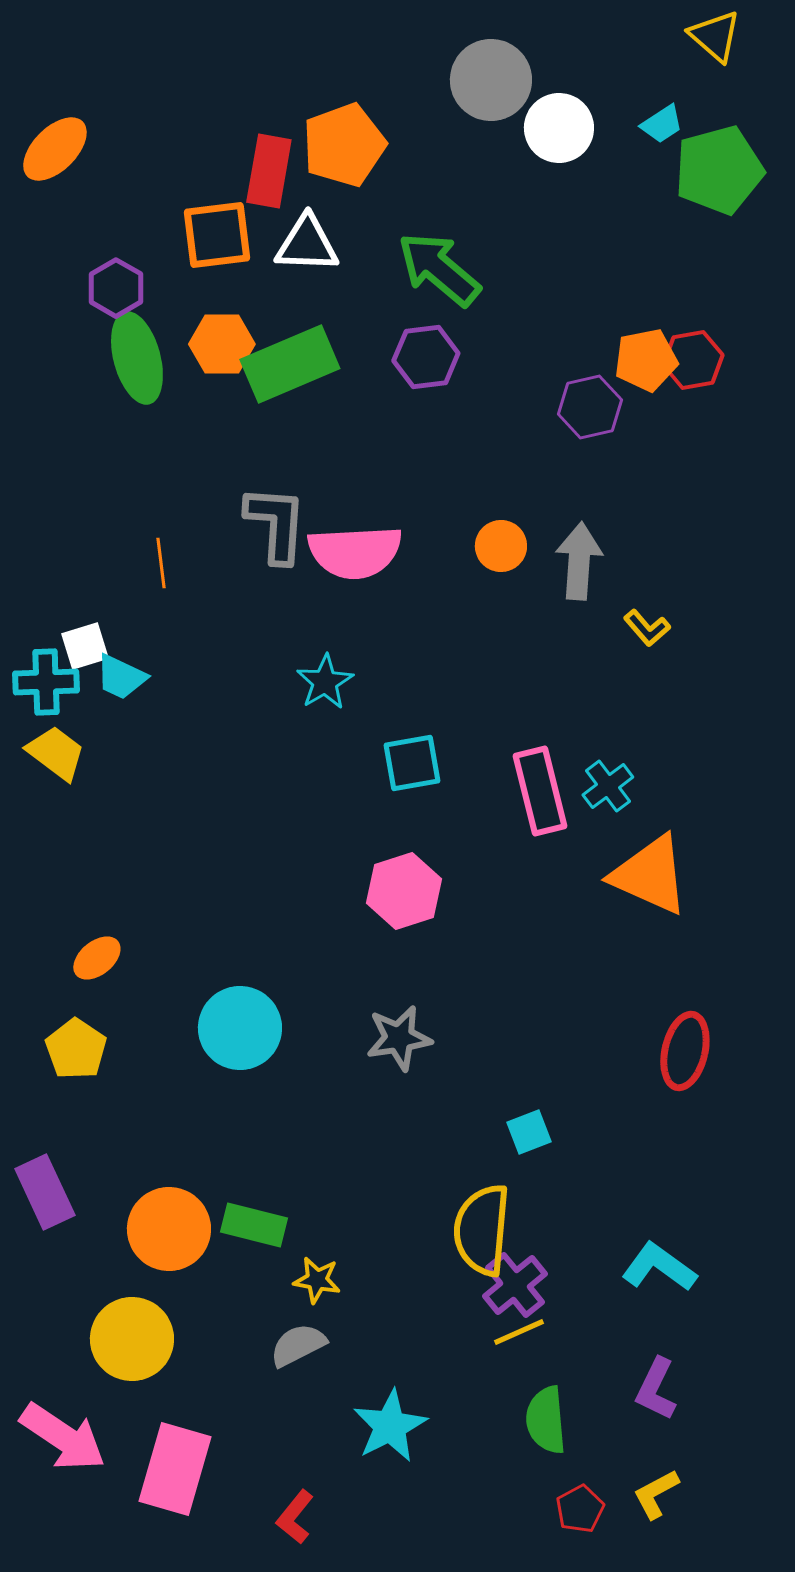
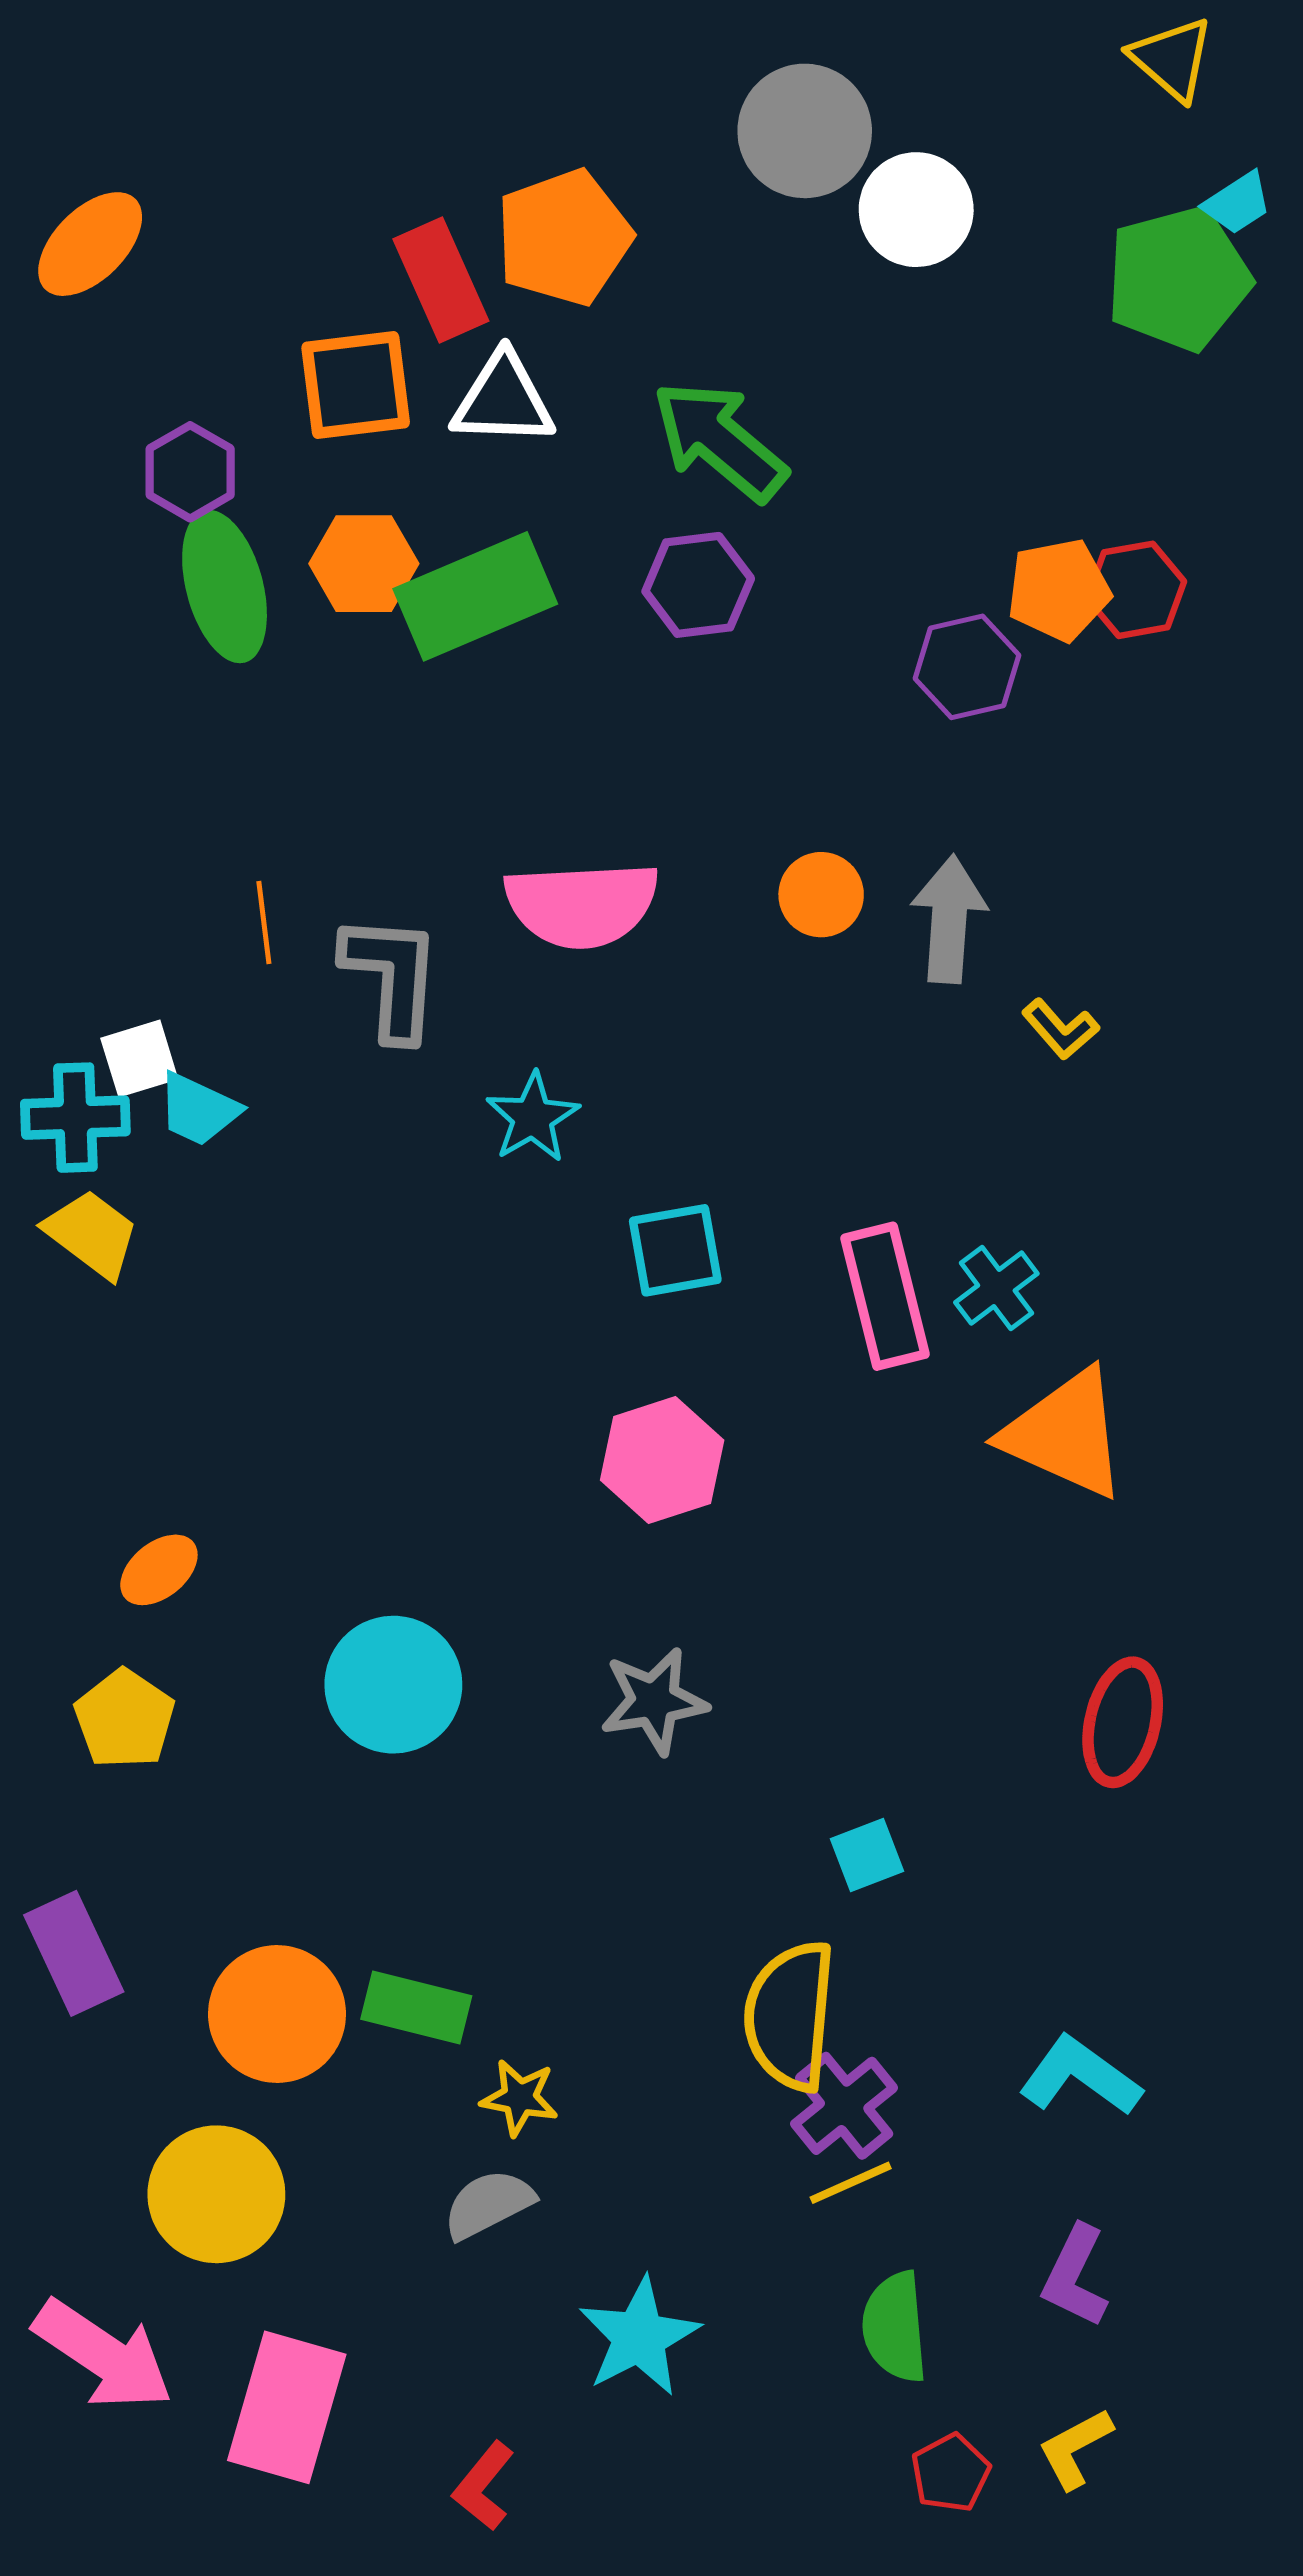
cyan trapezoid: (662, 124) -> (1237, 203), moved
red rectangle: (269, 171) -> (441, 280), turned -34
gray L-shape: (276, 524) -> (392, 977), moved

